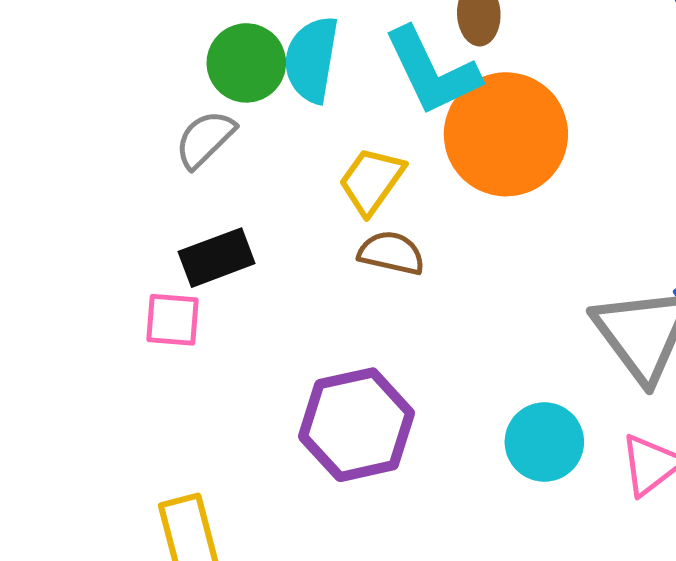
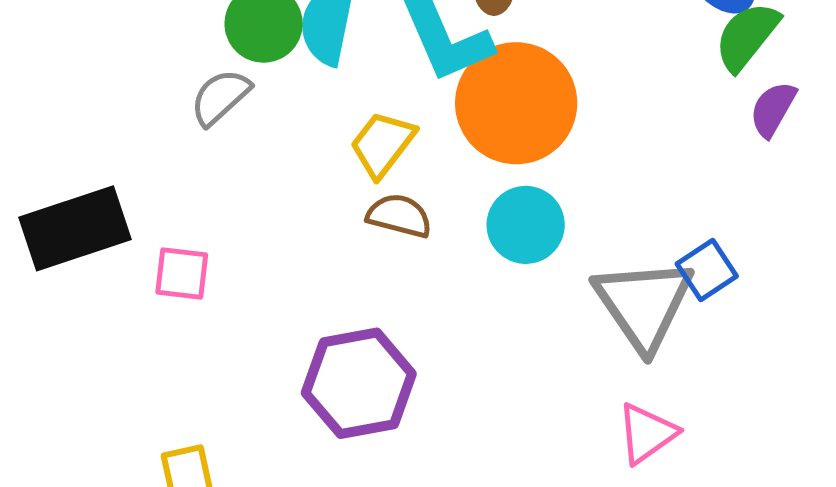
black rectangle: (217, 258) -> (75, 228), moved, size x1.5
cyan circle: (544, 442) -> (526, 225), moved

